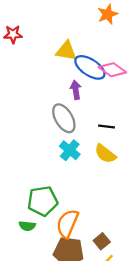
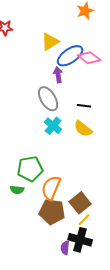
yellow triangle: (66, 51) -> (50, 42), turned -42
blue ellipse: (90, 67) -> (70, 56), turned -68
brown square: (102, 241) -> (80, 203), size x1.5

